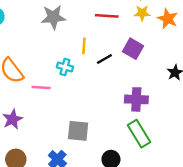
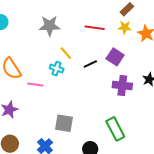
yellow line: (84, 46) -> (66, 53), moved, turned -48
purple cross: (136, 99) -> (122, 86), moved

